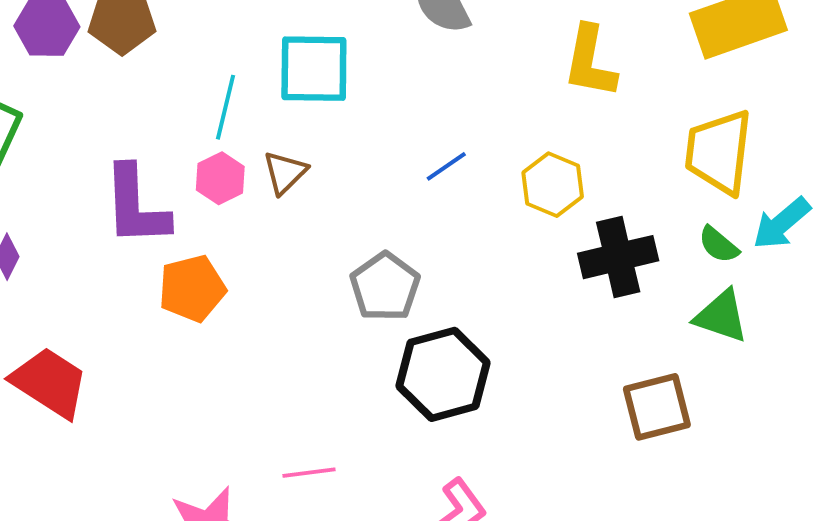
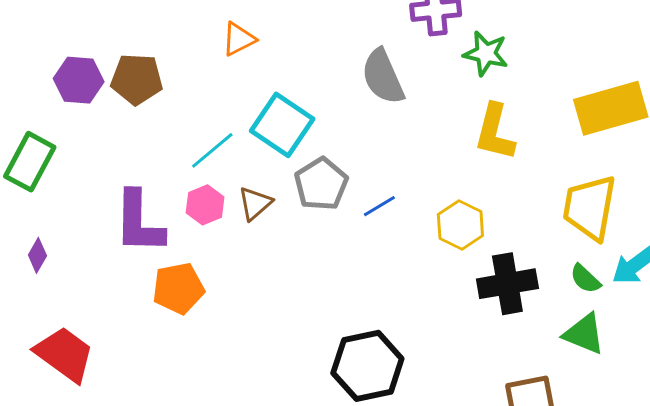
cyan square: (314, 69) -> (282, 125), turned 30
cyan line: (226, 107) -> (212, 150), turned 33
gray pentagon: (385, 287) -> (321, 184), moved

